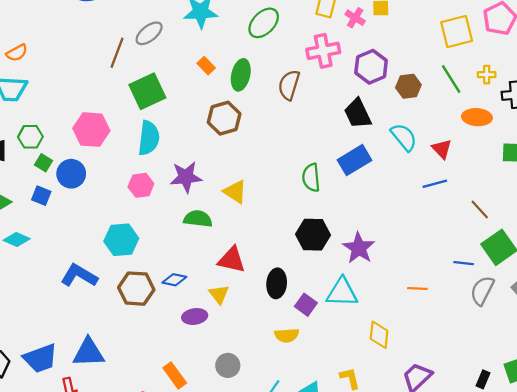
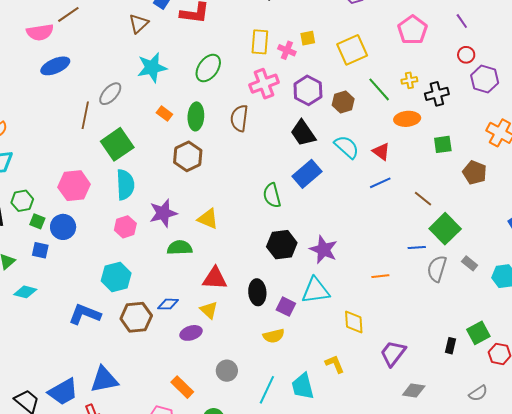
yellow square: (457, 31) -> (352, 50), moved

